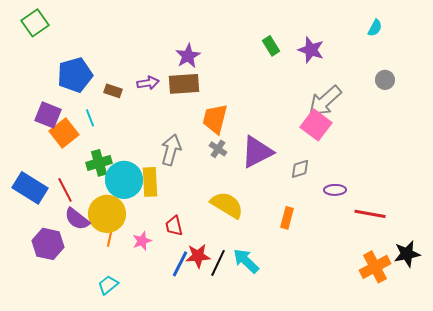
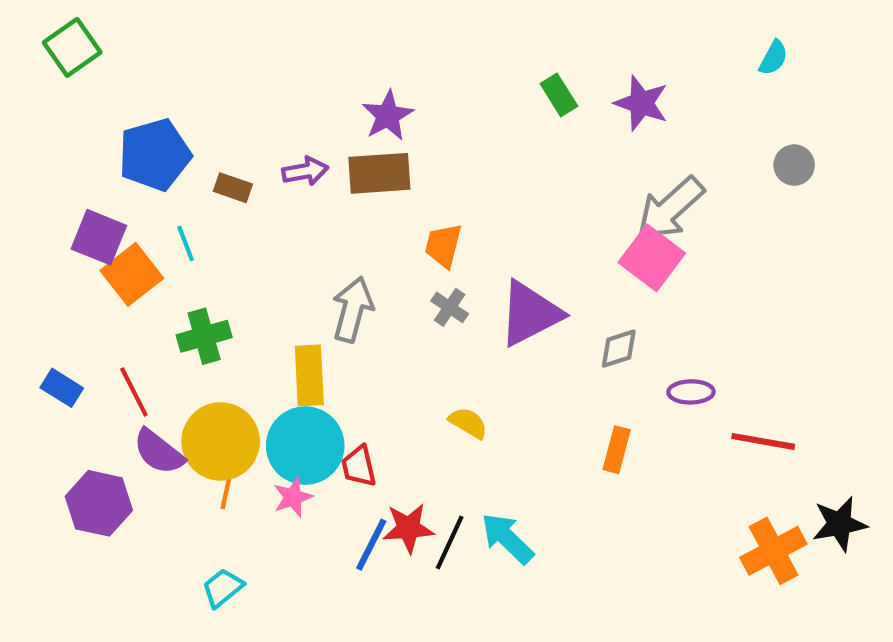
orange trapezoid: (215, 119) -> (443, 245), size x0.7
cyan circle: (124, 180) -> (305, 446), moved
blue rectangle: (30, 188) -> (62, 388), size x0.6
yellow semicircle: (227, 205) -> (468, 423), size x0.6
orange rectangle: (287, 218) -> (617, 450), moved

